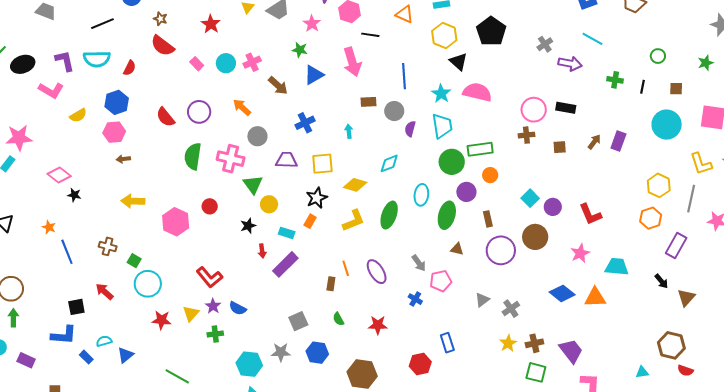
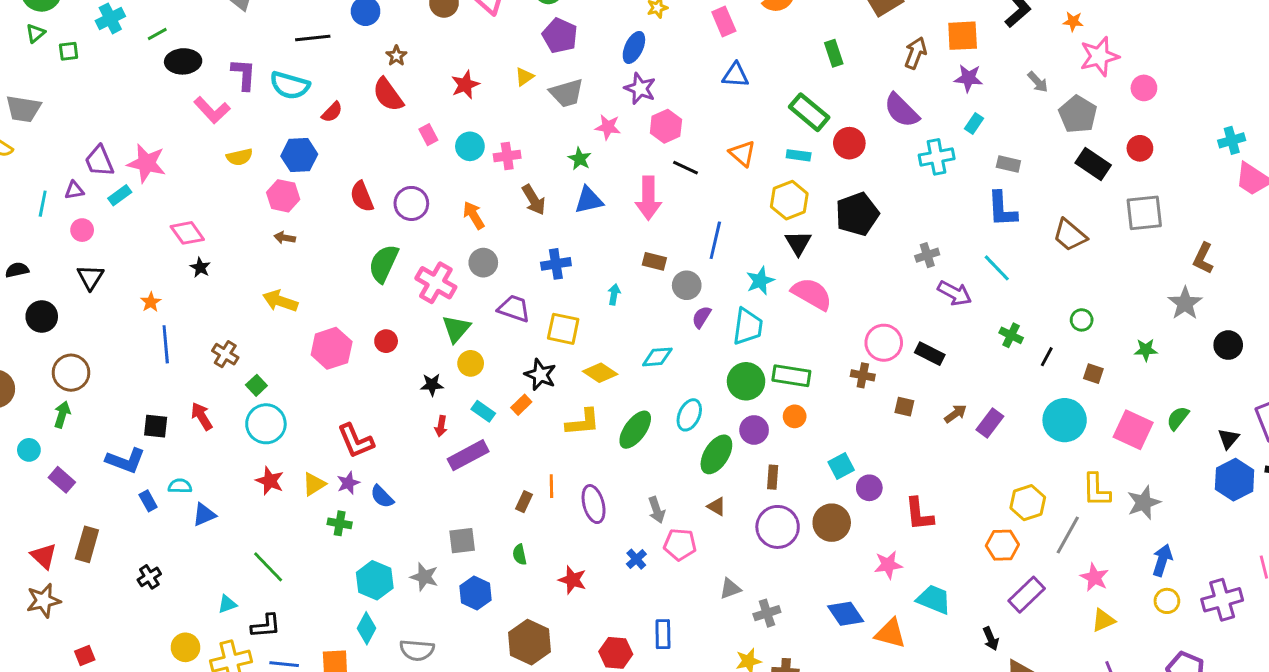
pink star: (312, 24) -> (608, 127), turned 30
black star: (317, 198) -> (540, 375), turned 30

